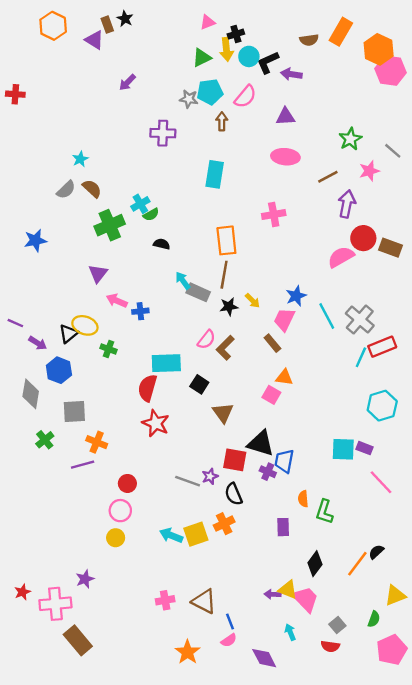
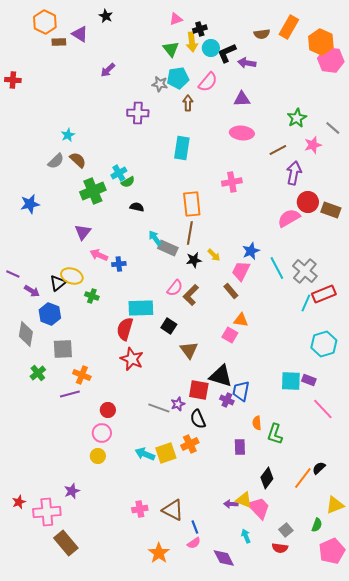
brown rectangle: (107, 25) -> (59, 42), moved, turned -72
green triangle: (202, 58) -> (171, 49), turned -42

